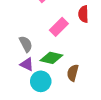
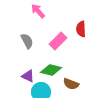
gray semicircle: (26, 44) -> (27, 41), moved
brown semicircle: (73, 73) -> (71, 84), turned -84

